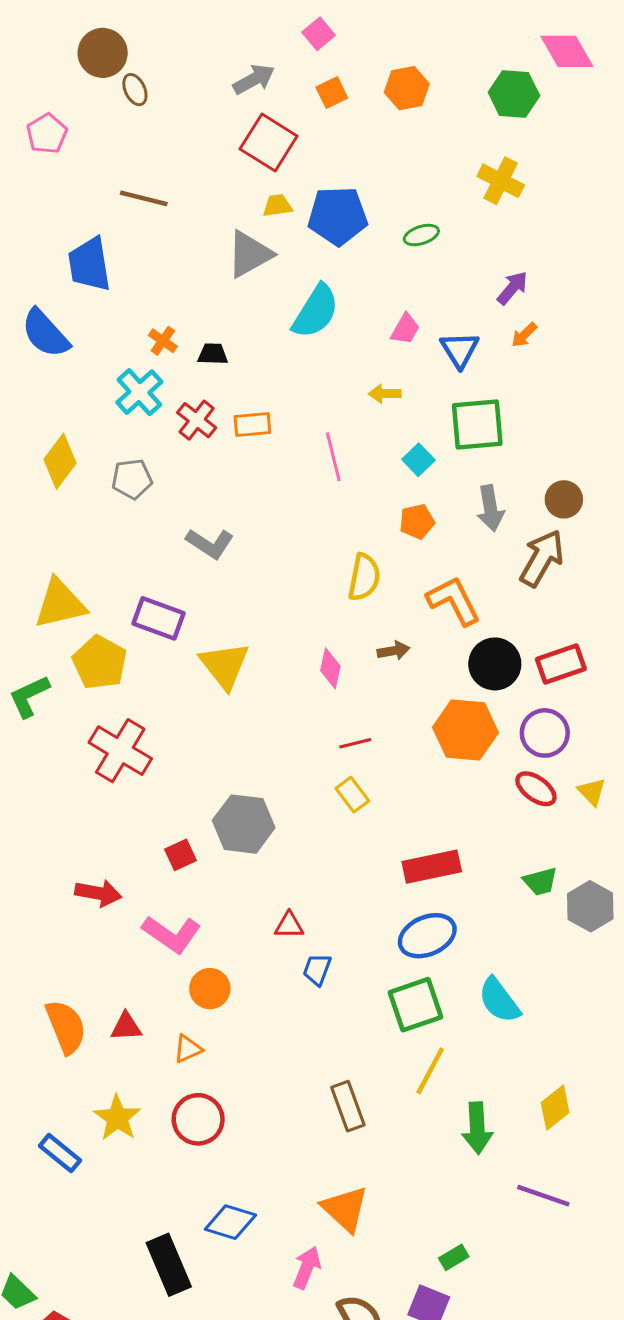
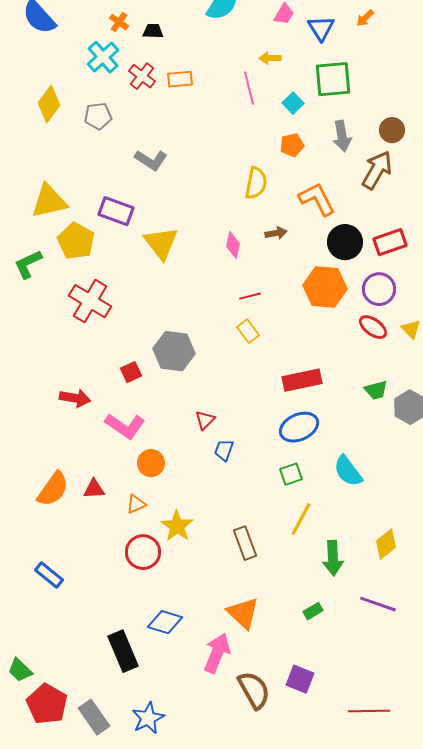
pink line: (333, 457) -> (249, 88), moved
red triangle: (289, 925) -> (205, 420), turned -45
green square: (415, 1005) -> (291, 474), size x0.6
orange semicircle: (66, 1027) -> (53, 489), turned 57
yellow star: (117, 1118) -> (177, 526), moved
green rectangle: (454, 1257) -> (313, 611), moved
pink arrow: (307, 1268) -> (217, 653), size x1.4

